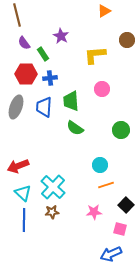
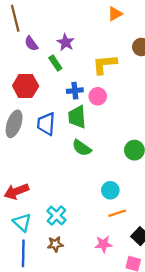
purple semicircle: (24, 43) -> (31, 44), moved
green rectangle: (43, 54) -> (55, 63), moved
blue cross: (50, 78) -> (75, 91), moved
pink circle: (102, 89) -> (98, 96), moved
cyan cross: (53, 187) -> (56, 215), size x0.7

